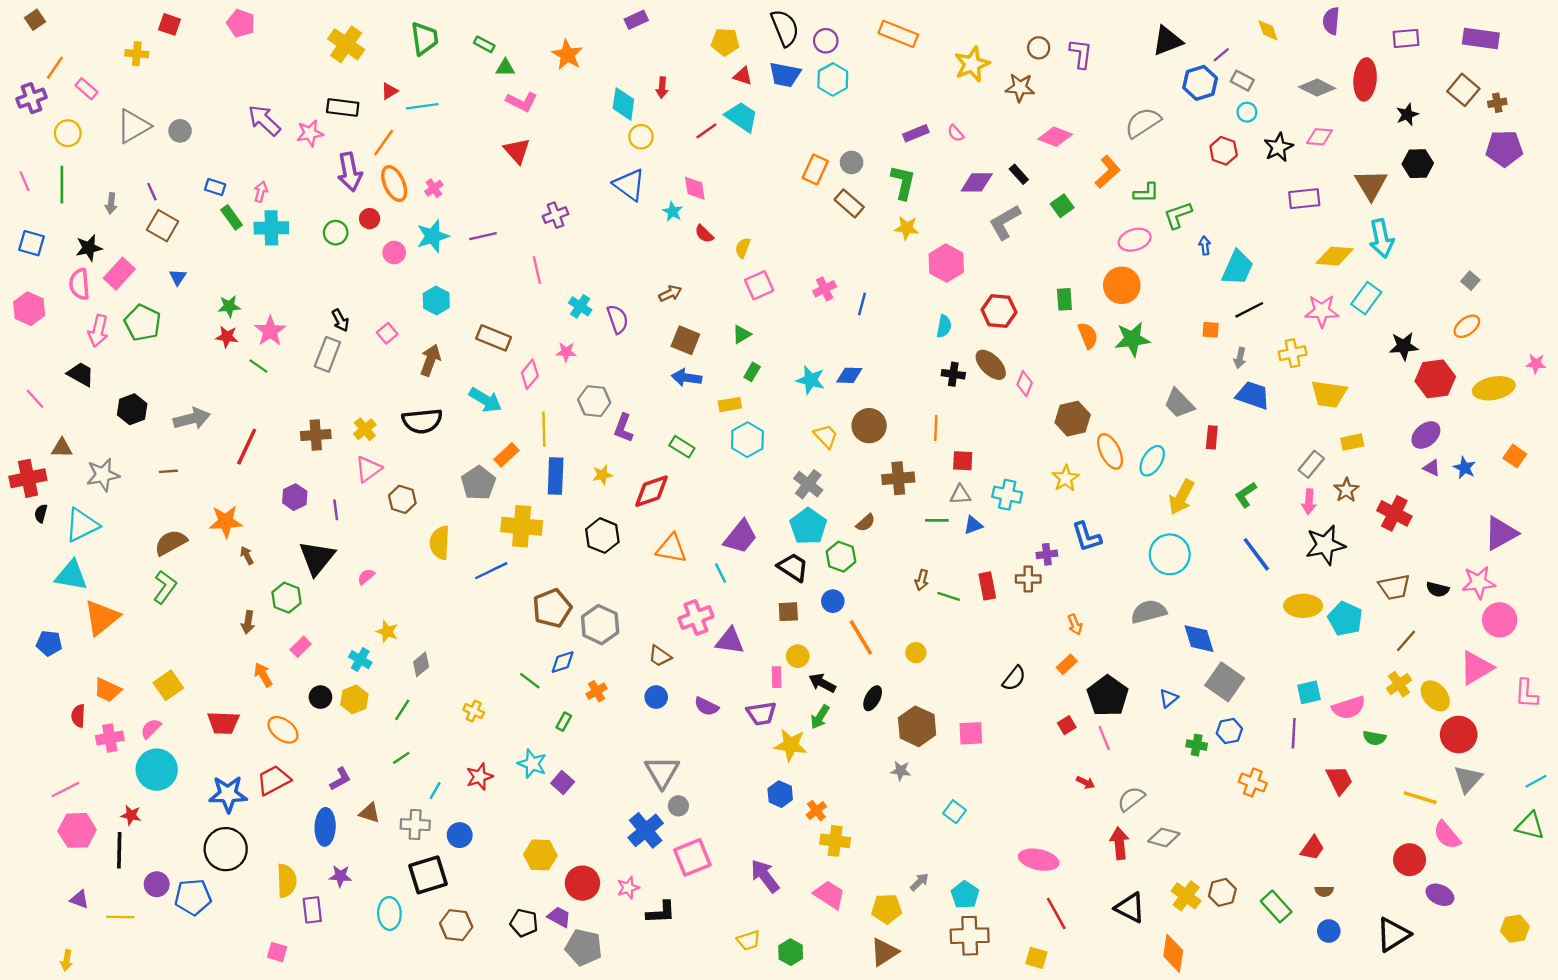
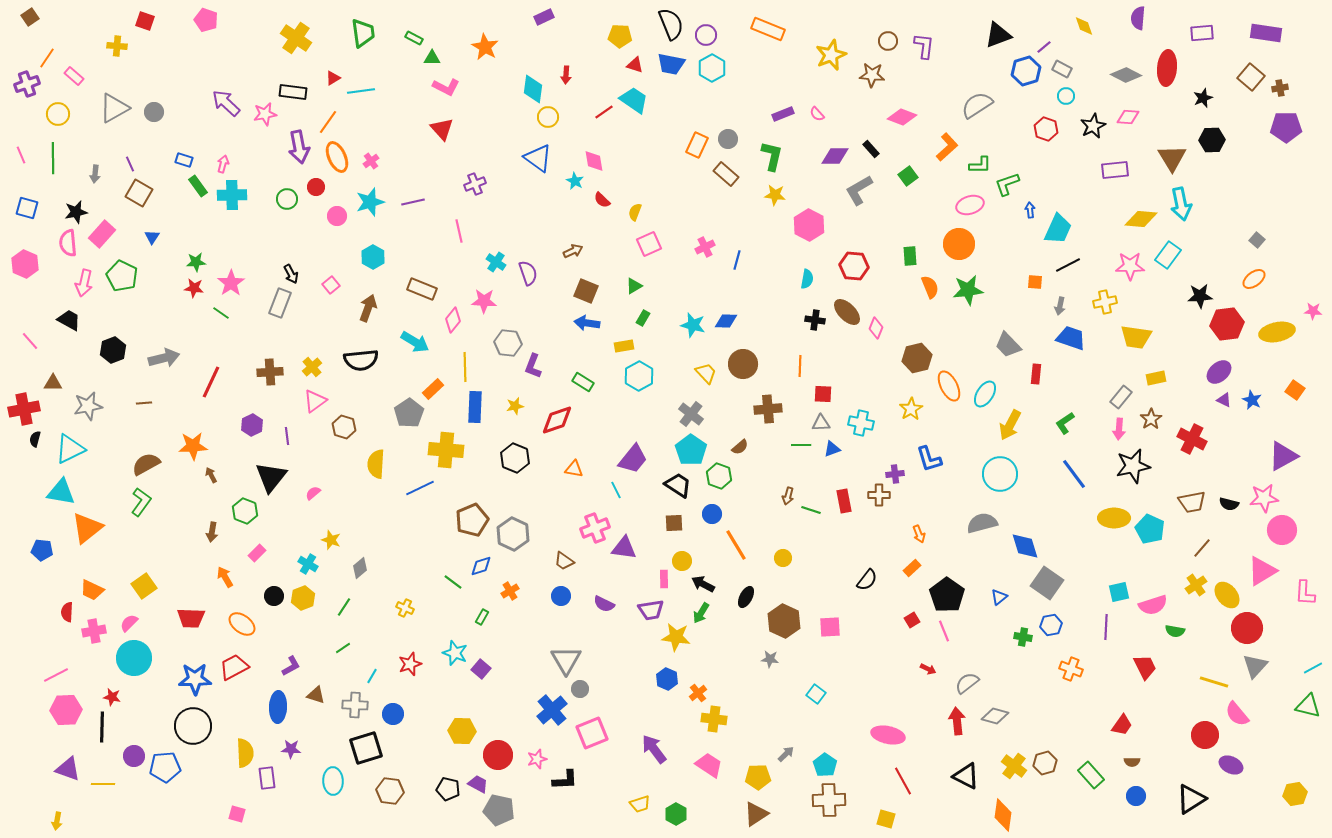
pink star: (566, 352) -> (484, 301), size x1.4
orange triangle: (671, 548) -> (574, 469), size x0.7
purple triangle: (79, 899) -> (68, 769), size x1.5

